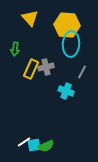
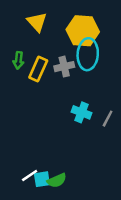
gray cross: (46, 67) -> (64, 67), moved
yellow rectangle: (31, 69) -> (38, 69), moved
gray line: (82, 72) -> (108, 119), moved

